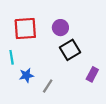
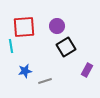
cyan line: (12, 57) -> (11, 46), moved
gray line: (48, 86) -> (45, 81), turned 40

